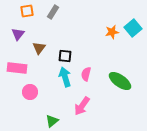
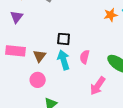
brown triangle: (39, 48) -> (40, 56), moved
pink circle: (30, 92) -> (38, 80), moved
pink arrow: (82, 106) -> (98, 86), moved

